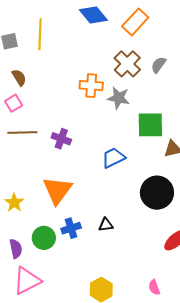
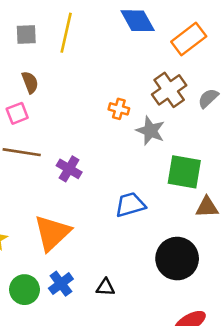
orange cross: (91, 86) -> (119, 109), size x0.7
blue cross: (71, 228) -> (61, 284), turned -30

